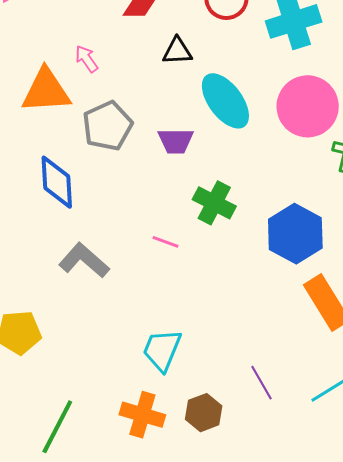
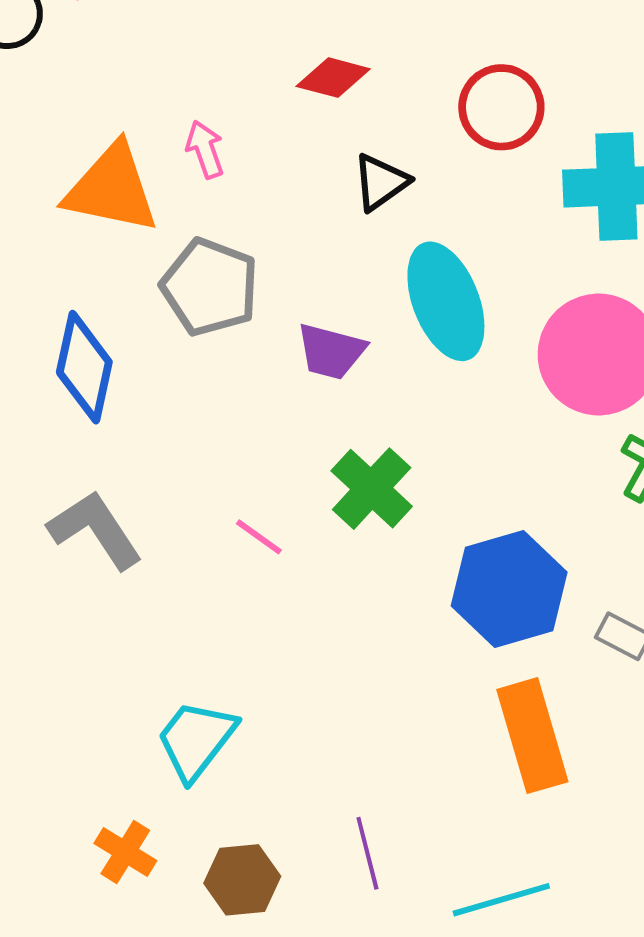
black triangle: (177, 51) -> (381, 182), turned -48
gray pentagon: (108, 126) -> (210, 287), turned 30
orange cross: (142, 415) -> (125, 852), size x0.7

